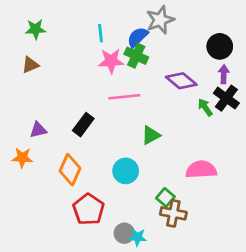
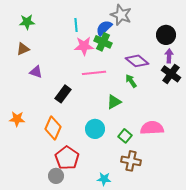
gray star: (160, 20) -> (121, 15), turned -30
green arrow: (205, 107) -> (131, 81), moved
purple triangle: (38, 130) -> (36, 72), moved, turned 32
green square: (165, 197) -> (125, 136), moved
gray circle: (124, 233) -> (56, 176), moved

